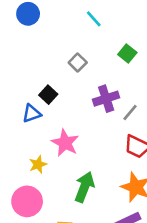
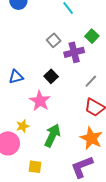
black square: (48, 95) -> (51, 76), moved
purple cross: (106, 99) -> (74, 52), moved
yellow star: (38, 164) -> (23, 126), moved

